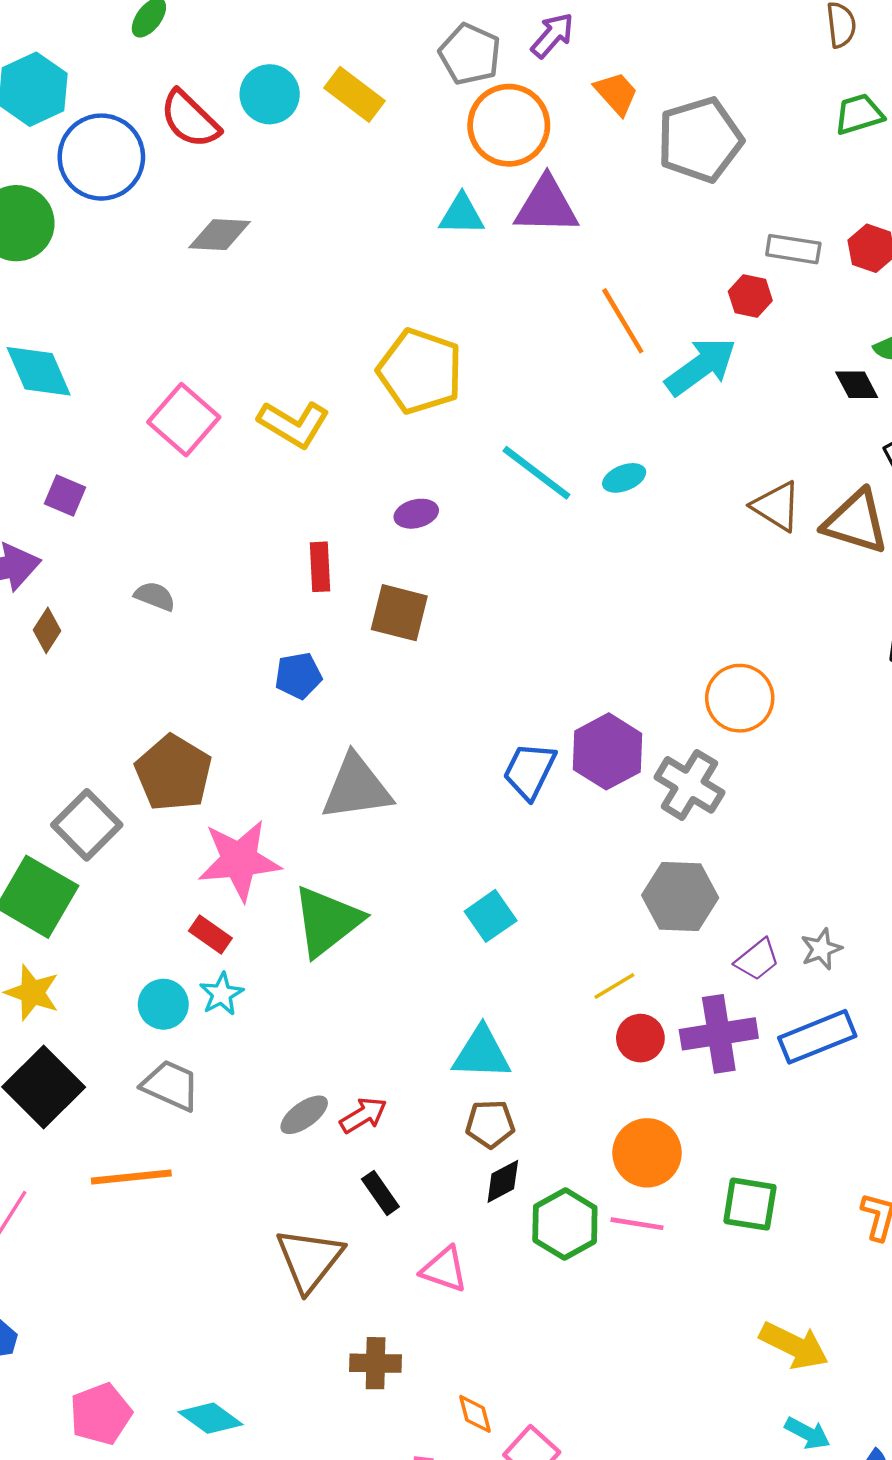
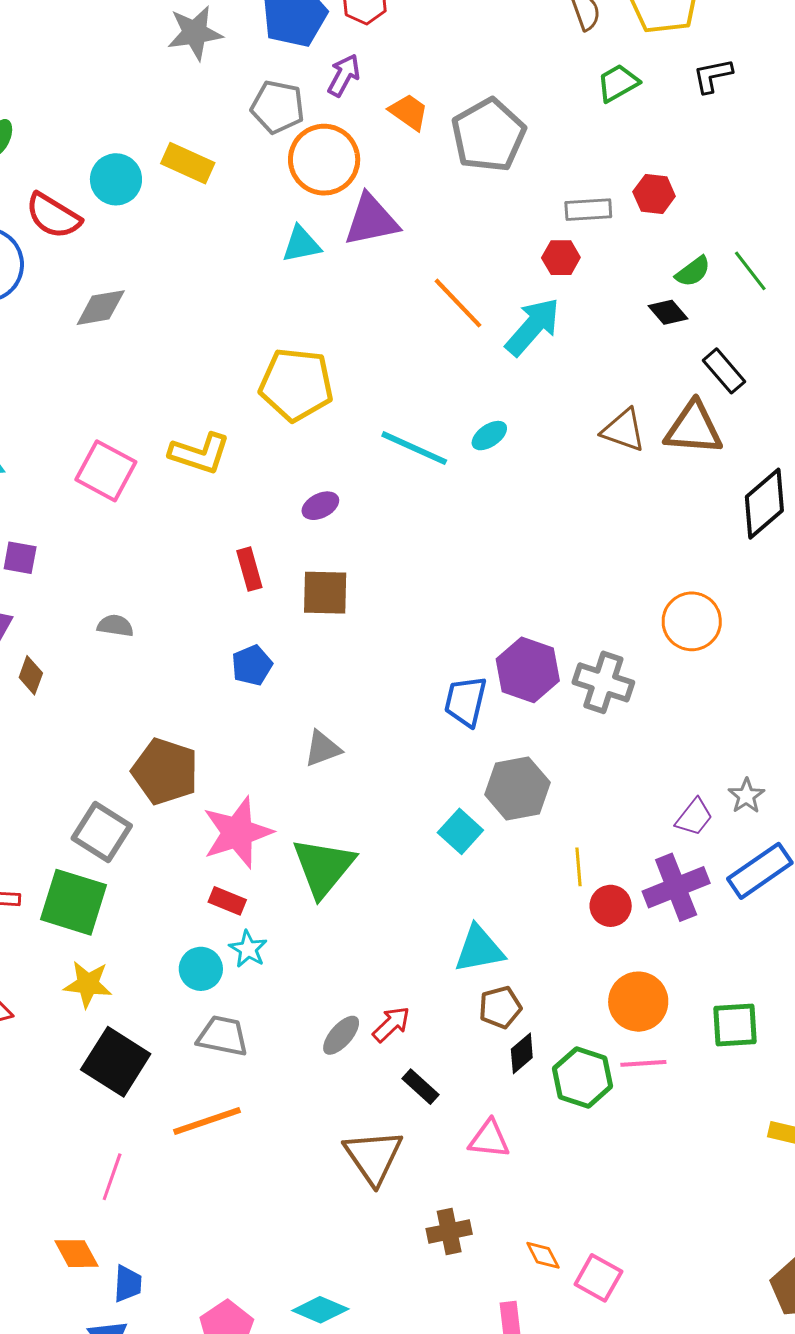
orange circle: (740, 698) -> (692, 621), moved
gray triangle: (357, 788) -> (323, 749), size x0.6
gray hexagon: (680, 897) -> (517, 789), moved
yellow line: (614, 986) -> (579, 867), turned -51

